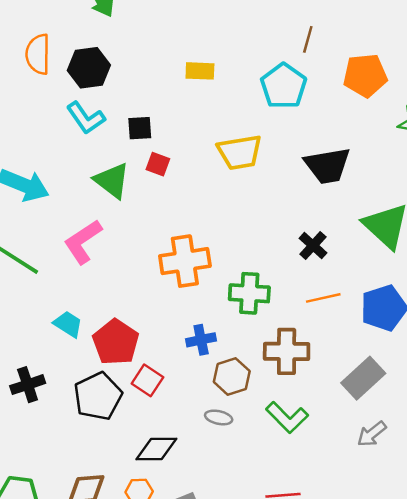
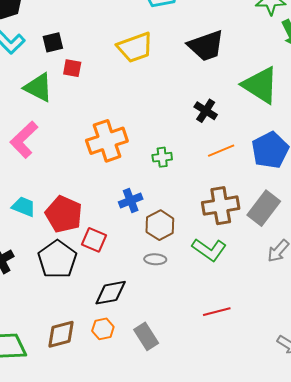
green cross: (249, 293) -> (162, 157), size x0.6
brown cross: (287, 351) -> (221, 206), moved

